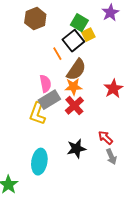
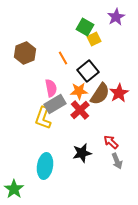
brown hexagon: (35, 19) -> (25, 53), moved
black square: (73, 41) -> (88, 71), moved
brown semicircle: (76, 70) -> (100, 94), moved

